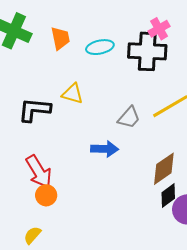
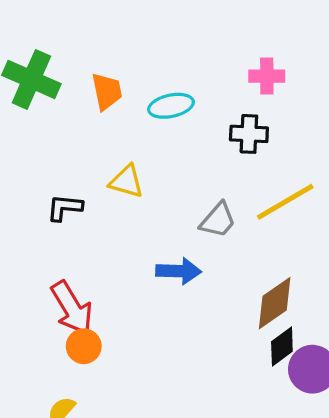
pink cross: (159, 29) -> (267, 76), turned 30
black cross: (147, 51) -> (249, 134), moved, size x0.6
black L-shape: (34, 110) -> (65, 208), size x0.7

